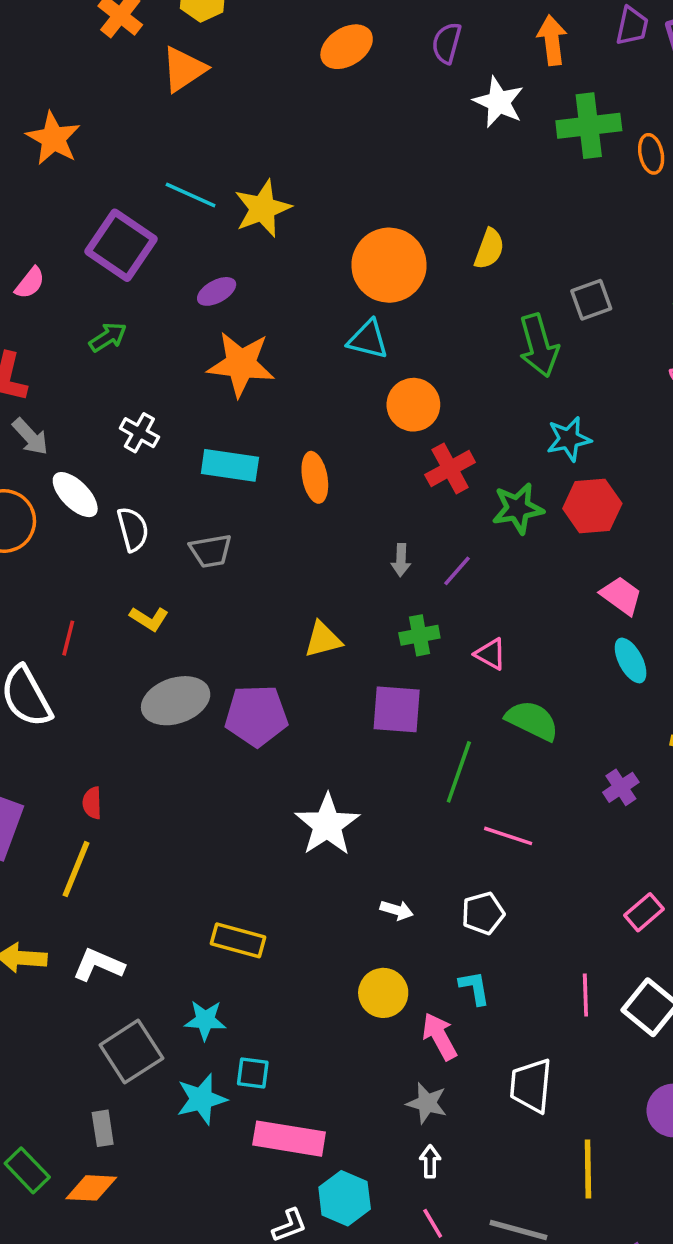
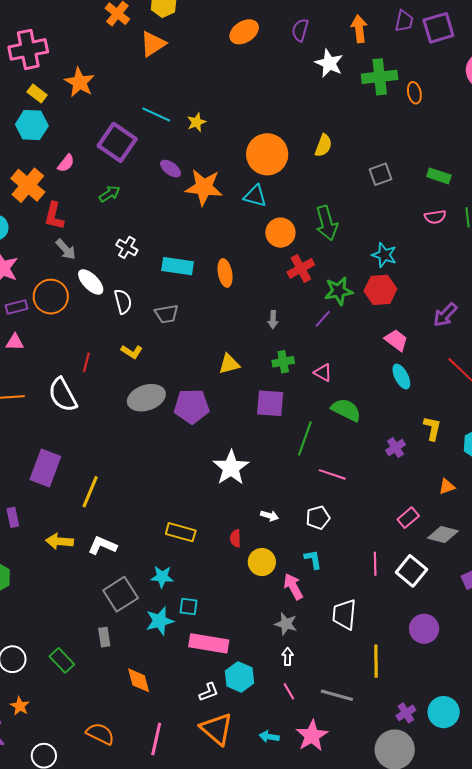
yellow star: (263, 208) -> (197, 122), size x0.6
purple ellipse: (217, 291) -> (171, 169), turned 65
green arrow: (539, 345) -> (327, 223), moved
orange star: (241, 364) -> (204, 187), moved
cyan star: (569, 439) -> (384, 255), moved, turned 30
purple line: (457, 571) -> (323, 319), moved
red semicircle: (92, 803) -> (235, 538), moved
orange diamond: (91, 1188) -> (139, 680), moved, turned 72

